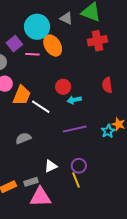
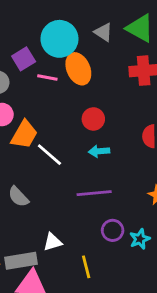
red circle: (63, 87) -> (93, 119), moved
cyan star: (108, 131) -> (140, 239), moved
gray semicircle: (23, 138) -> (18, 197), turned -119
purple circle: (79, 166) -> (113, 230), moved
gray rectangle: (31, 182) -> (21, 261), size x1.5

